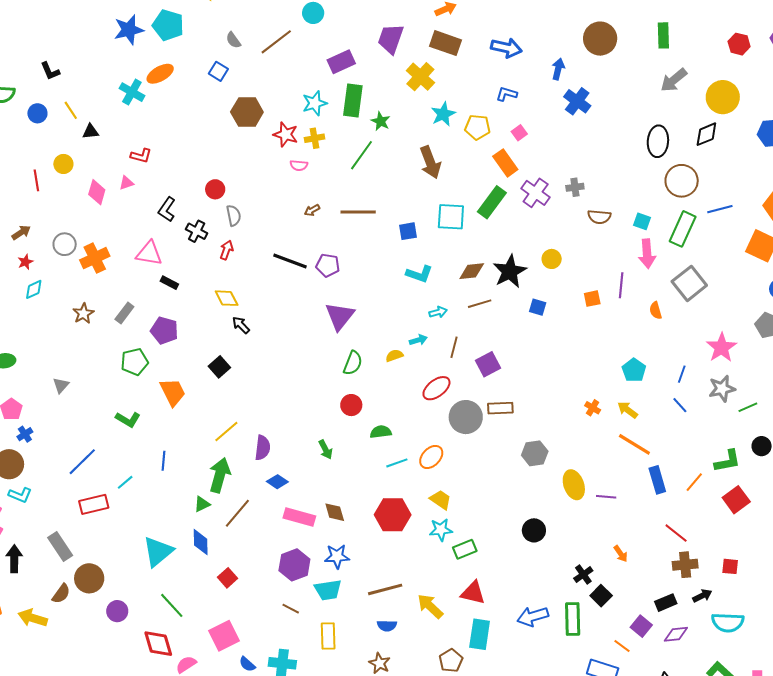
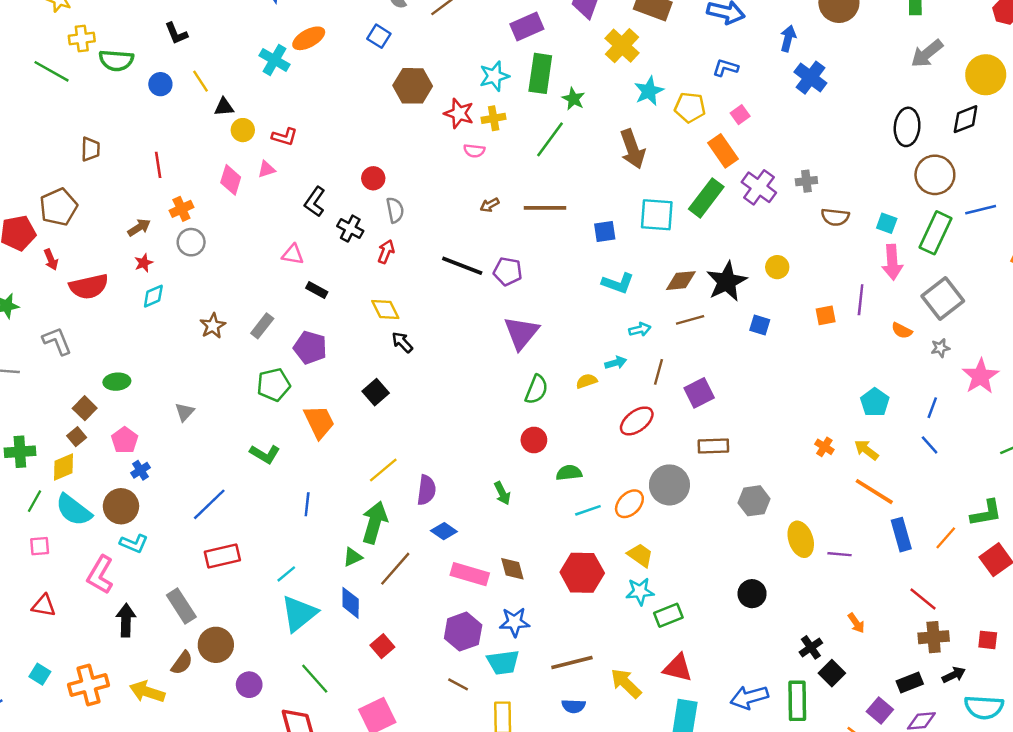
yellow circle: (63, 164) -> (243, 130), moved
pink triangle: (149, 253) -> (293, 254), size x0.7
orange cross: (95, 258) -> (181, 209), moved, size x0.7
orange semicircle: (656, 310) -> (902, 331), turned -48
gray star: (722, 389) -> (940, 348), moved, size x0.6
gray circle: (466, 417) -> (669, 485), moved
cyan line: (125, 482) -> (286, 574), moved

